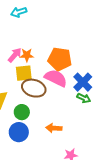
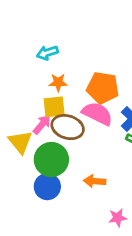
cyan arrow: (19, 12) -> (47, 53), moved
pink arrow: (15, 55) -> (42, 124), moved
green circle: (22, 112) -> (51, 160), size x1.6

